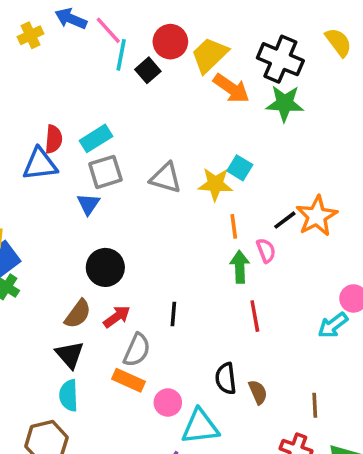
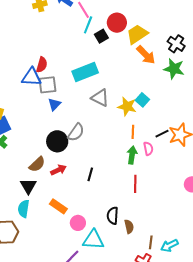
black cross: (280, 59) -> (176, 44), size x0.7
cyan rectangle: (96, 138) -> (85, 72), moved, size x1.4
gray square: (105, 172) -> (47, 85), moved
cyan arrow: (333, 325) -> (169, 246), moved
gray semicircle: (137, 350) -> (76, 132), moved
brown line: (315, 405) -> (151, 242), moved

